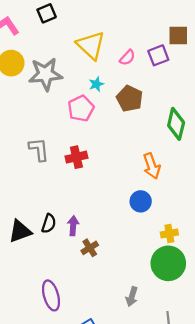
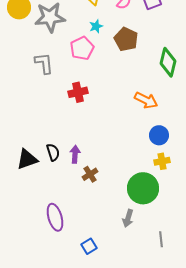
gray L-shape: (39, 149) -> (44, 63), moved
orange arrow: (152, 166) -> (146, 100), turned -45
blue circle: (141, 201) -> (159, 135), moved
black semicircle: (49, 224) -> (53, 152), turned -36
green circle: (168, 263) -> (143, 188), moved

